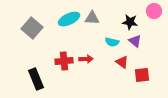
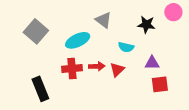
gray triangle: (92, 18) -> (104, 20), turned 35
cyan ellipse: (69, 19) -> (78, 40), moved
purple triangle: (135, 41) -> (152, 63), moved, turned -40
red triangle: (122, 62) -> (117, 70), moved, turned 40

